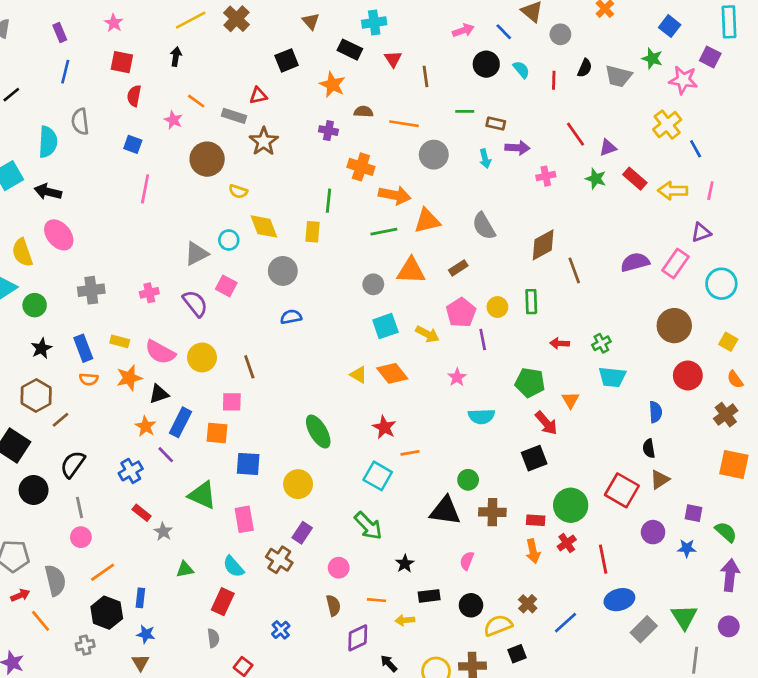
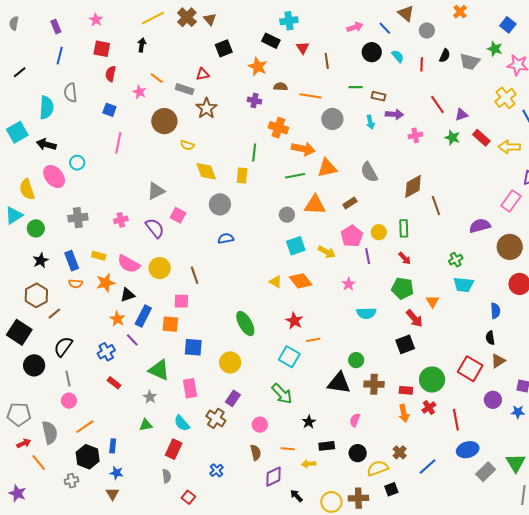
brown triangle: (311, 21) -> (210, 19), moved
cyan circle: (229, 240) -> (77, 163), moved
purple semicircle: (635, 262) -> (480, 226), moved
red arrow: (560, 343) -> (405, 258), moved, turned -136
gray star: (163, 532) -> (150, 397), moved

